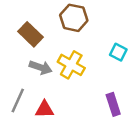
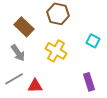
gray arrow: (41, 67) -> (18, 53), moved, turned 36
gray line: (18, 101) -> (14, 79), turned 36

